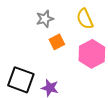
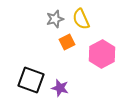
yellow semicircle: (85, 19) -> (81, 19), moved

